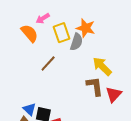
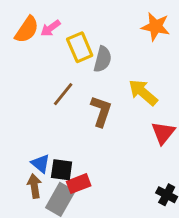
orange star: (86, 28) -> (156, 27), moved
orange semicircle: (30, 33) -> (27, 30), moved, turned 78
brown L-shape: (95, 86) -> (101, 111), moved, turned 30

